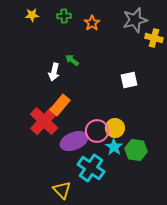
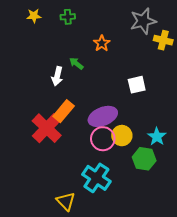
orange star: (92, 23) -> (102, 43), moved
purple ellipse: (74, 141) -> (103, 116), moved
cyan star: (114, 147) -> (157, 137), moved

